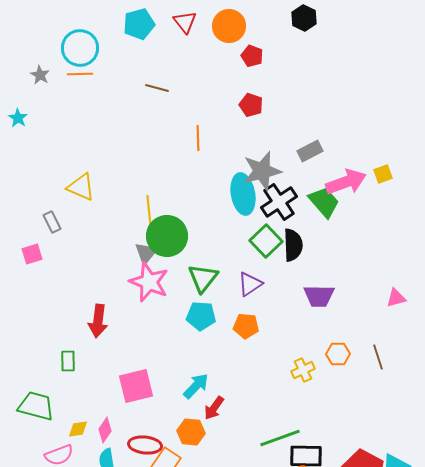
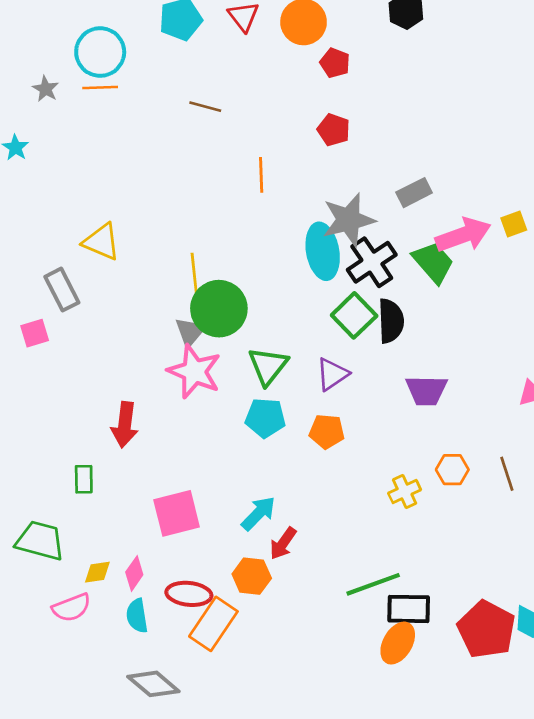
gray rectangle: (52, 222) -> (62, 290), size x1.4

